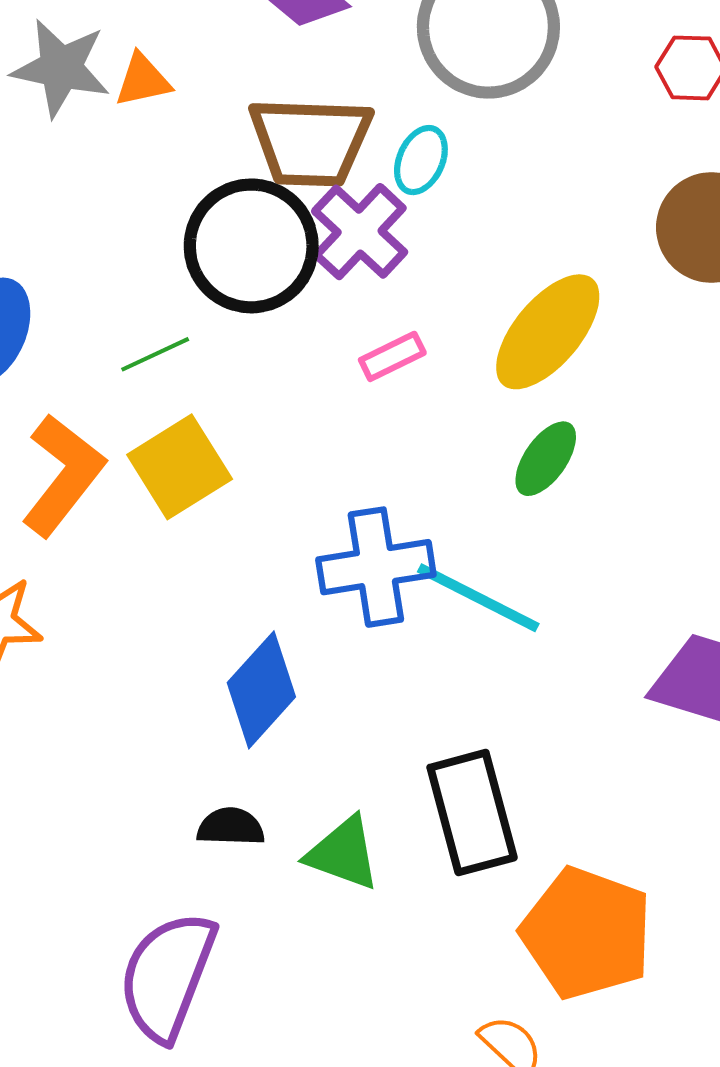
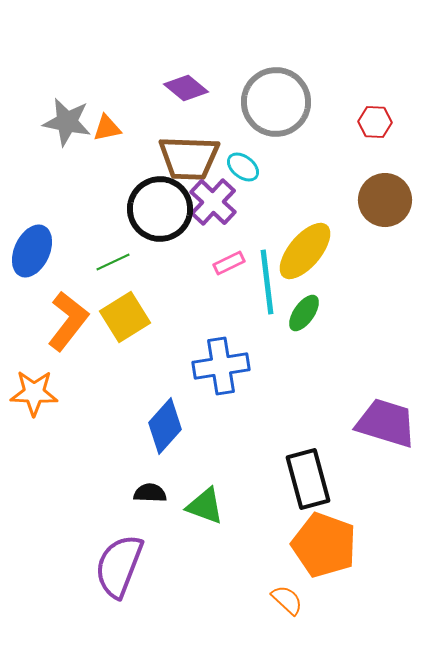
cyan ellipse: (421, 160) -> (243, 167), turned -76
cyan line: (478, 598) -> (267, 282), moved, turned 56
black rectangle: (472, 813) -> (308, 479), moved

